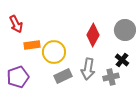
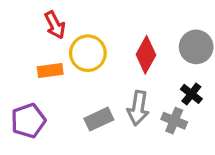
red arrow: (16, 24) -> (55, 25), moved
yellow circle: (54, 52) -> (88, 53), moved
gray cross: (111, 77) -> (174, 121), turned 35

